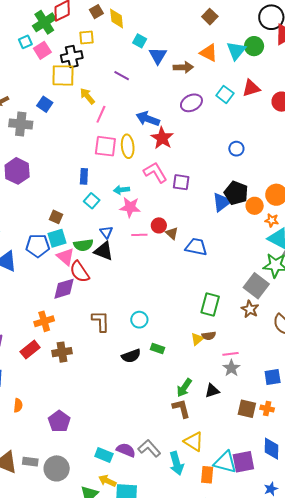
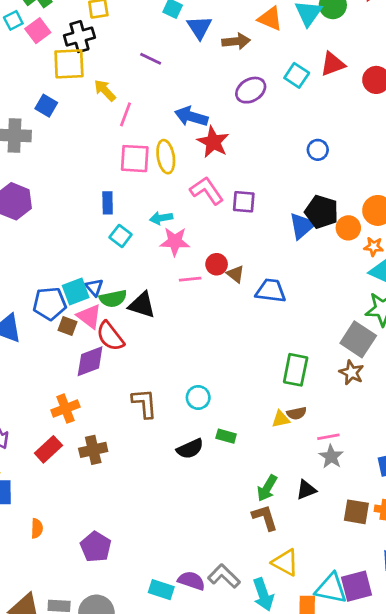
brown square: (56, 217) -> (67, 326), moved
blue triangle: (106, 232) -> (94, 287), moved
yellow triangle: (197, 339) -> (281, 419), turned 32

